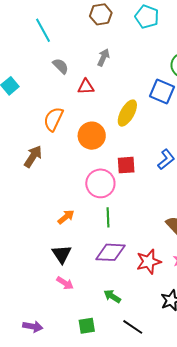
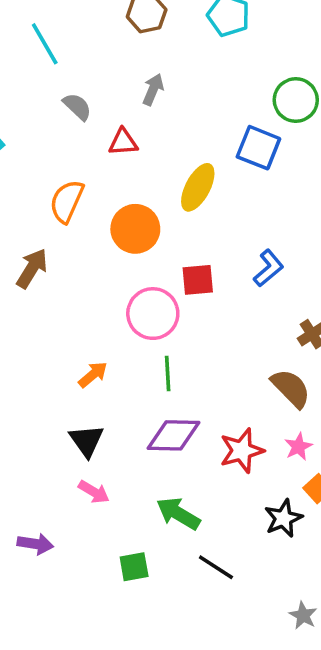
green arrow: (112, 296) -> (178, 514), size x1.4
purple arrow: (33, 327) -> (35, 544), moved

